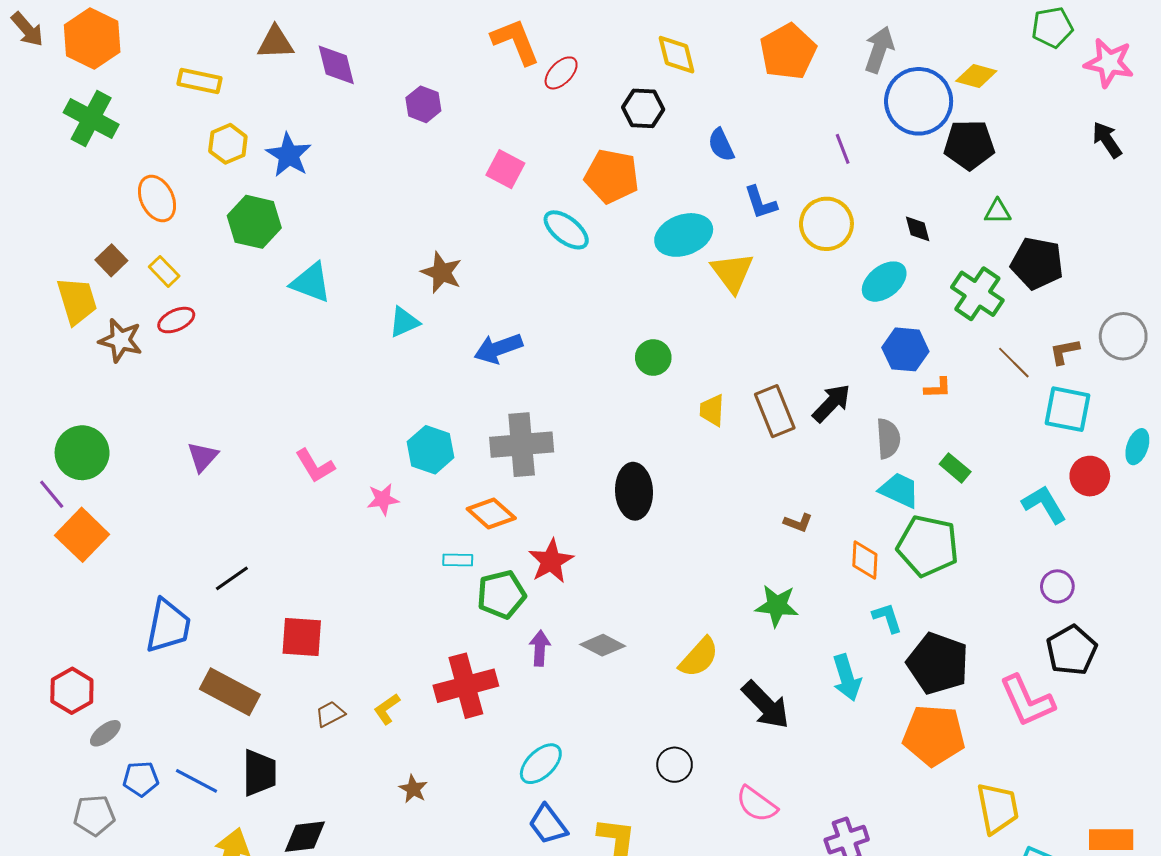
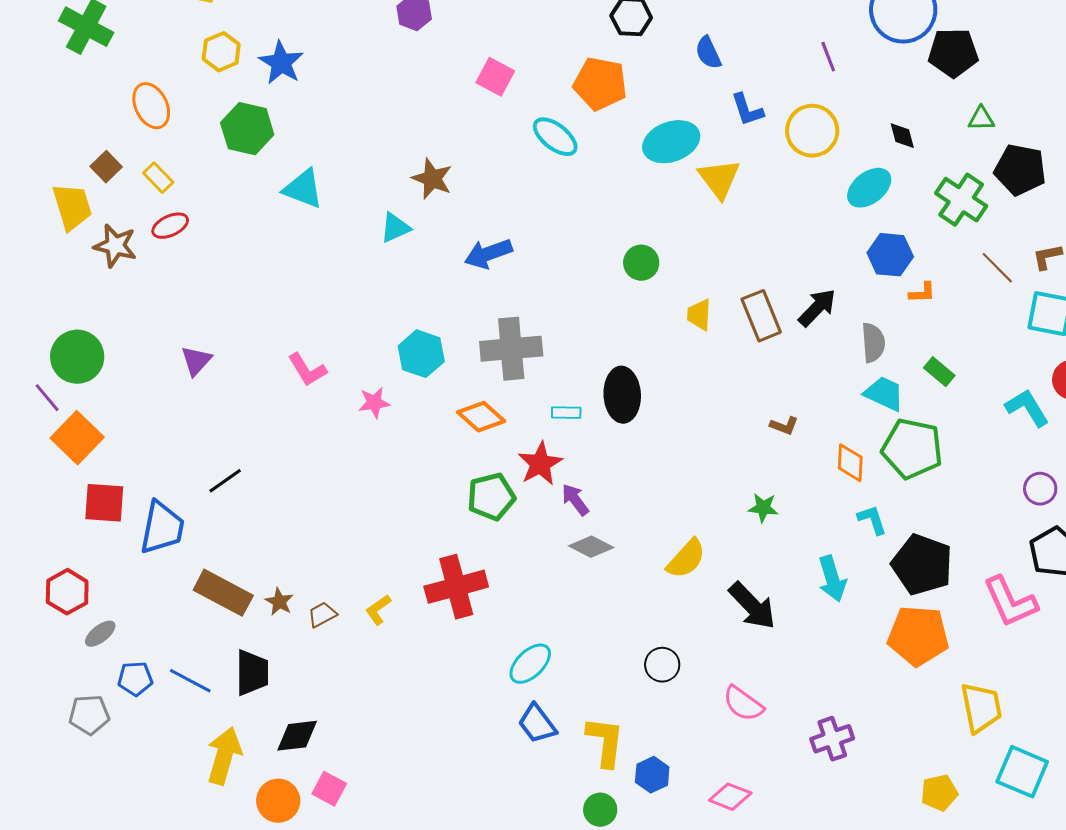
cyan rectangle: (458, 560) -> (566, 413), moved
green star: (777, 606) -> (763, 508), size x0.7
red square: (302, 637) -> (104, 503), moved
purple arrow: (540, 648) -> (575, 500), moved, turned -40
brown star: (413, 789) -> (279, 602), moved

